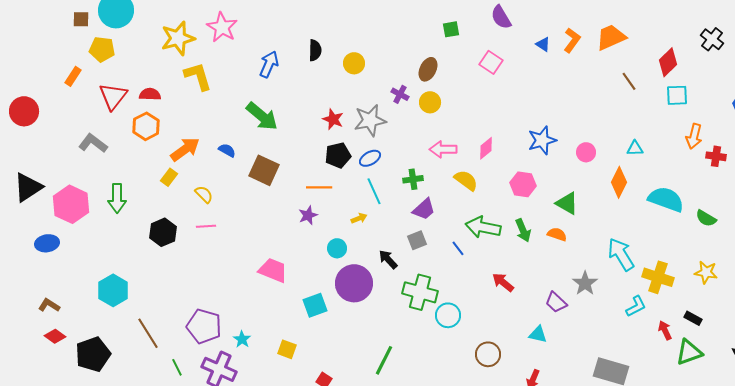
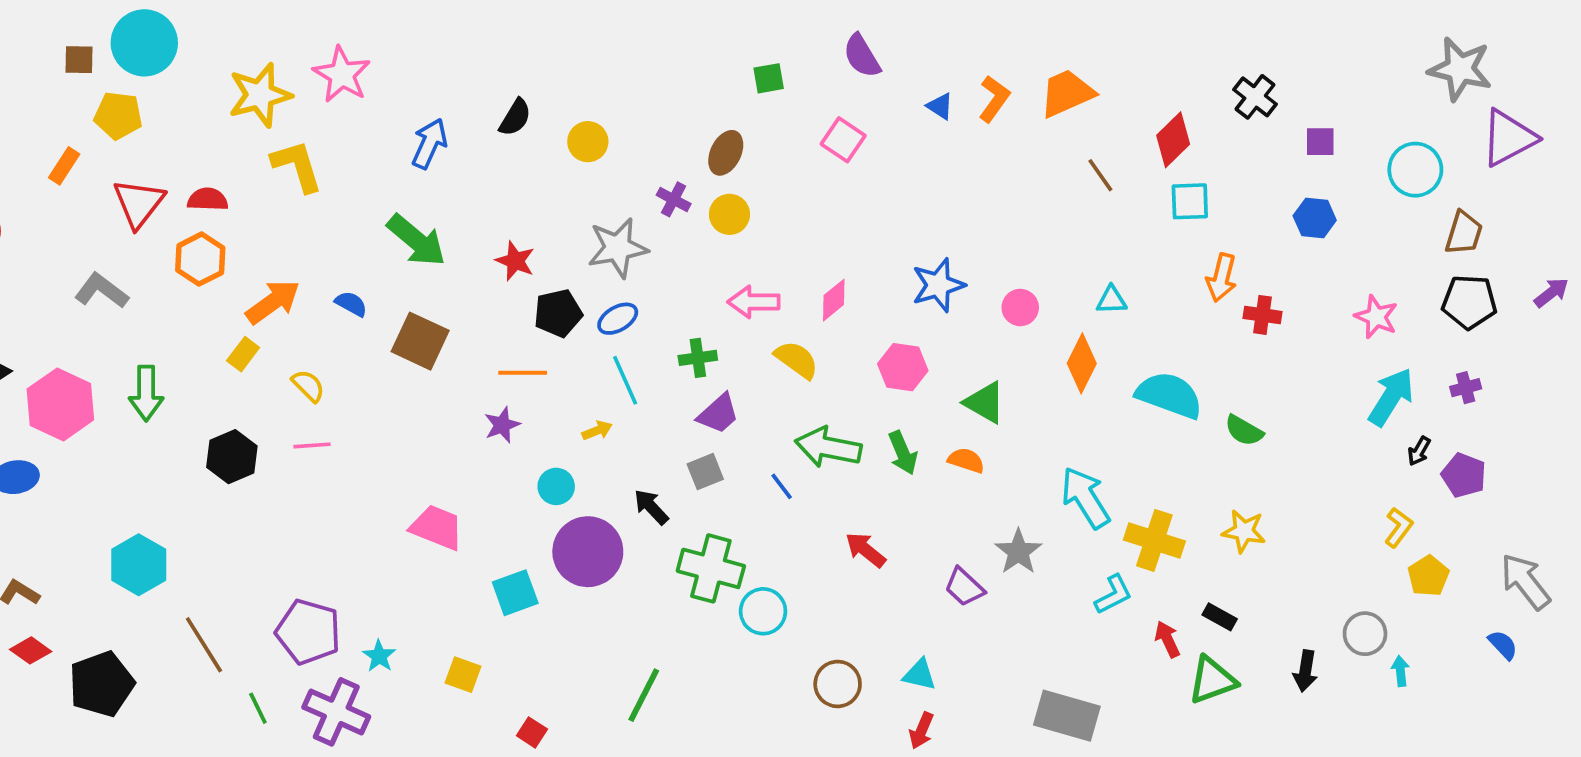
black semicircle: (315, 50) -> (515, 117), turned 30
red star: (333, 119) -> (515, 261), moved
cyan triangle: (538, 334) -> (920, 675), moved

